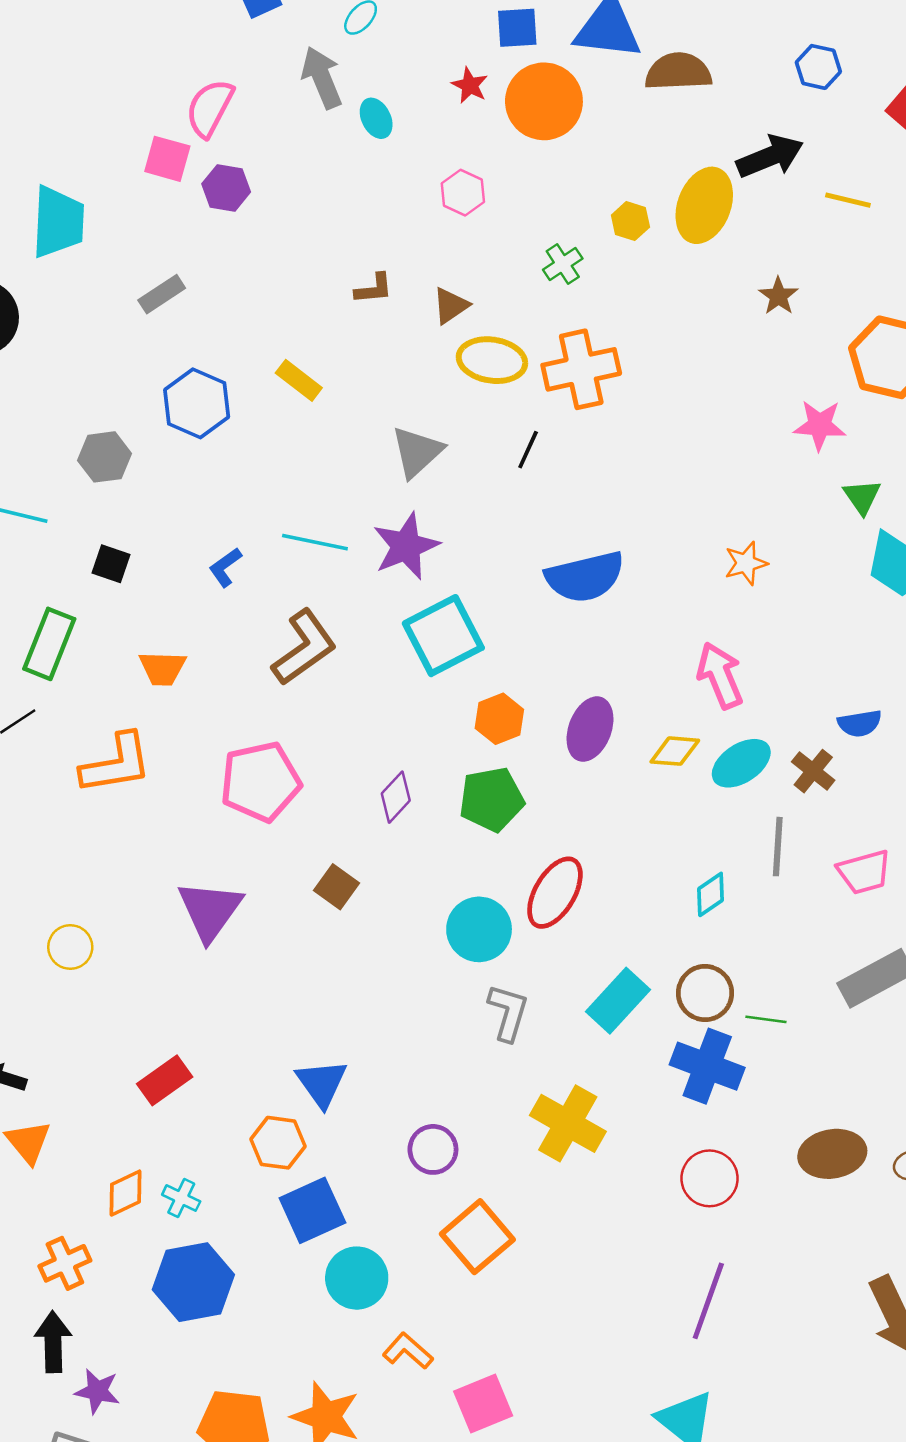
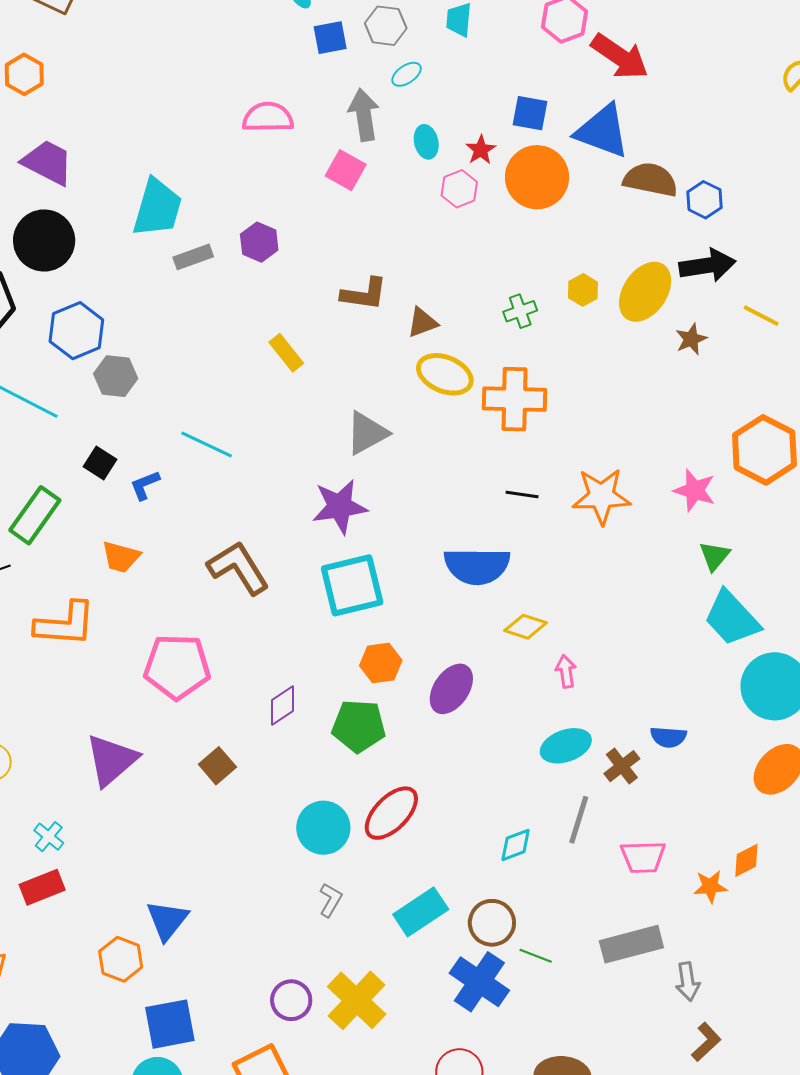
blue hexagon: (818, 67) -> (705, 200), moved
pink semicircle: (210, 108) -> (268, 117), turned 48
cyan ellipse: (376, 118) -> (426, 142), moved
pink square: (167, 159) -> (346, 170), moved
purple hexagon: (226, 188) -> (259, 242), moved
pink hexagon: (463, 193) -> (459, 189), moved
cyan trapezoid: (58, 222) -> (157, 208), moved
brown L-shape: (374, 289) -> (364, 294), size x1.4
brown star: (778, 296) -> (691, 339), moved
blue hexagon: (197, 403) -> (76, 331), moved
black line: (528, 450) -> (522, 494), moved, turned 60
cyan line: (315, 542) -> (207, 445), moved
orange star: (746, 563) -> (601, 496), moved, size x1.6
blue L-shape: (225, 567) -> (145, 485), moved
brown L-shape: (304, 648) -> (238, 568), turned -100
pink arrow: (720, 675) -> (566, 671), size x0.6
yellow diamond: (675, 751) -> (526, 627), moved
gray L-shape: (508, 1012) -> (330, 900), size x0.7
purple circle: (433, 1149) -> (291, 1000), moved
cyan cross: (181, 1198) -> (49, 837), moved
blue square: (312, 1210) -> (170, 1024), moved

